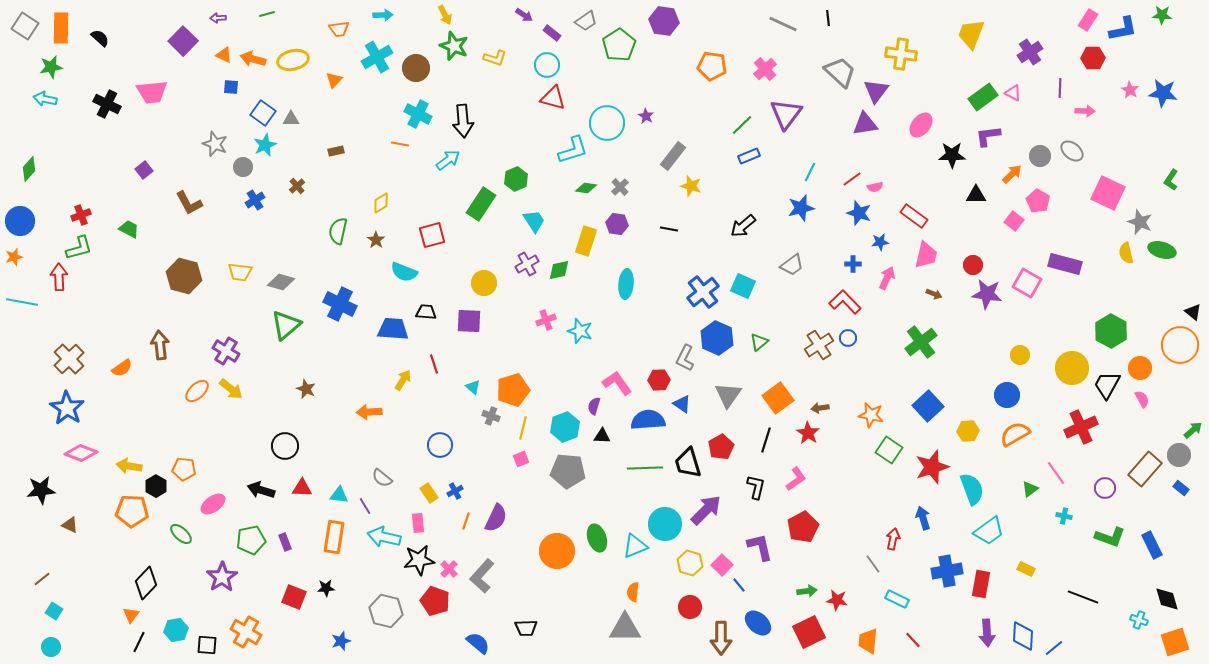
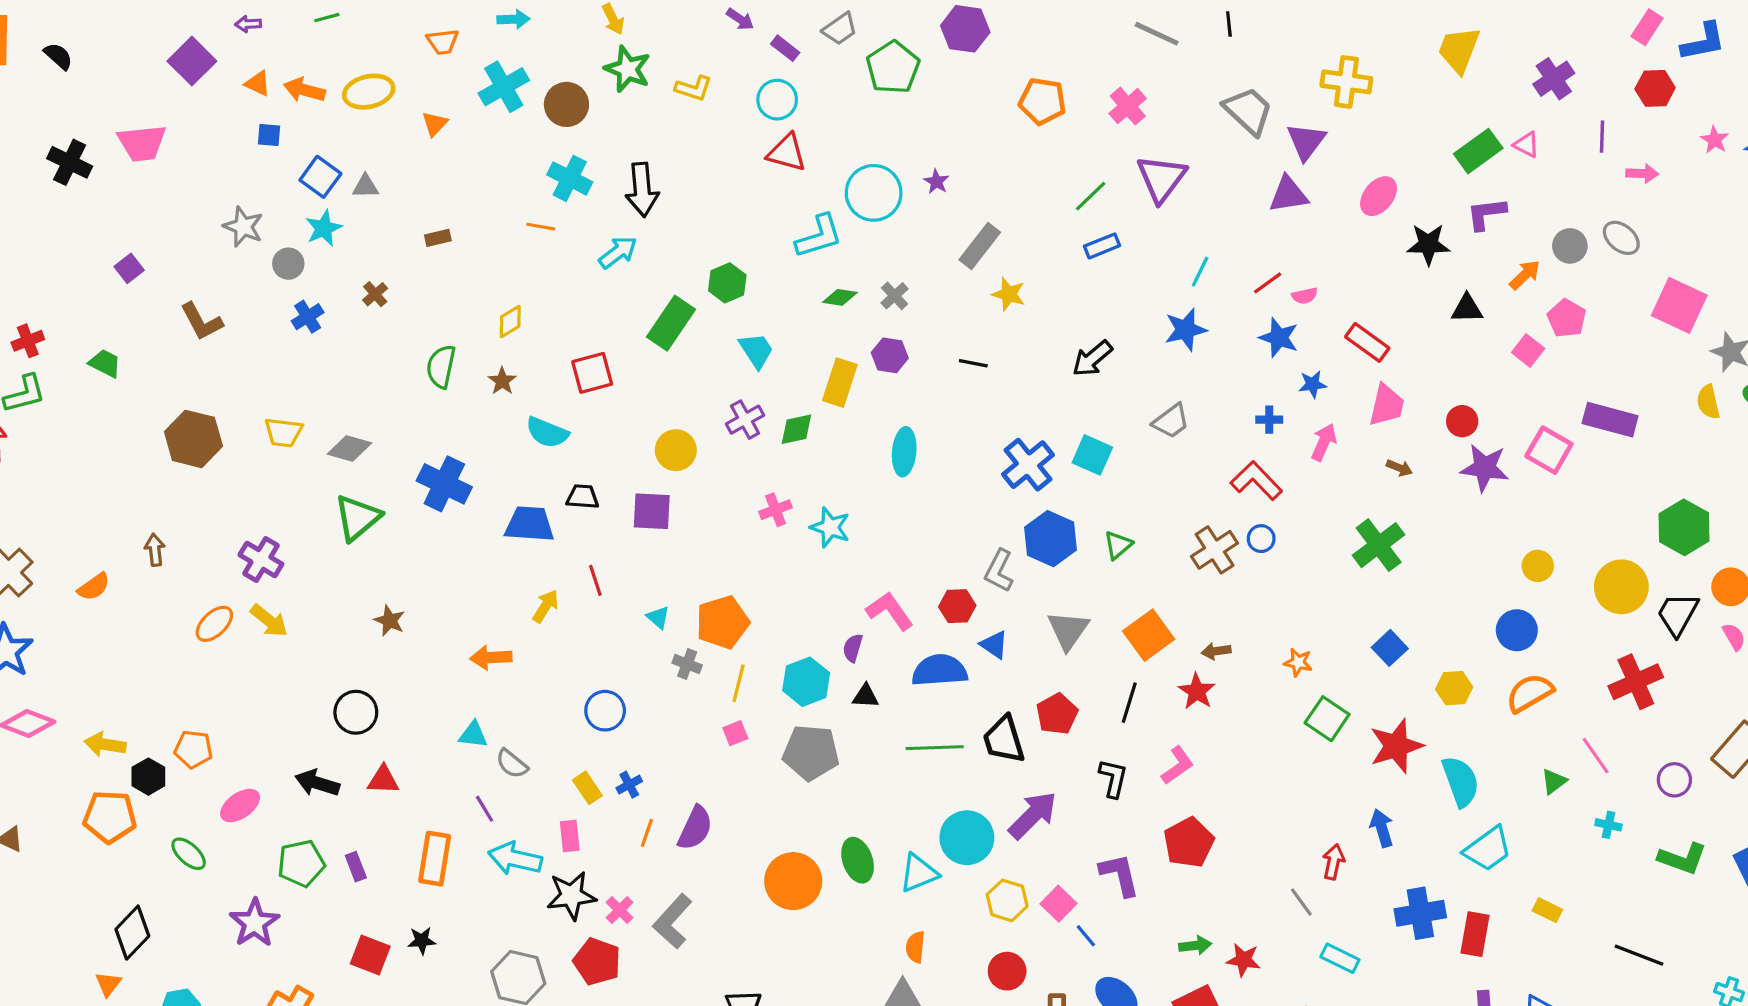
brown arrow: (160, 345) -> (155, 550), size x0.7
blue square: (928, 406) -> (1390, 648), size x0.7
orange star: (871, 415) -> (1298, 662), size x0.7
cyan triangle: (339, 495) -> (473, 735), moved

